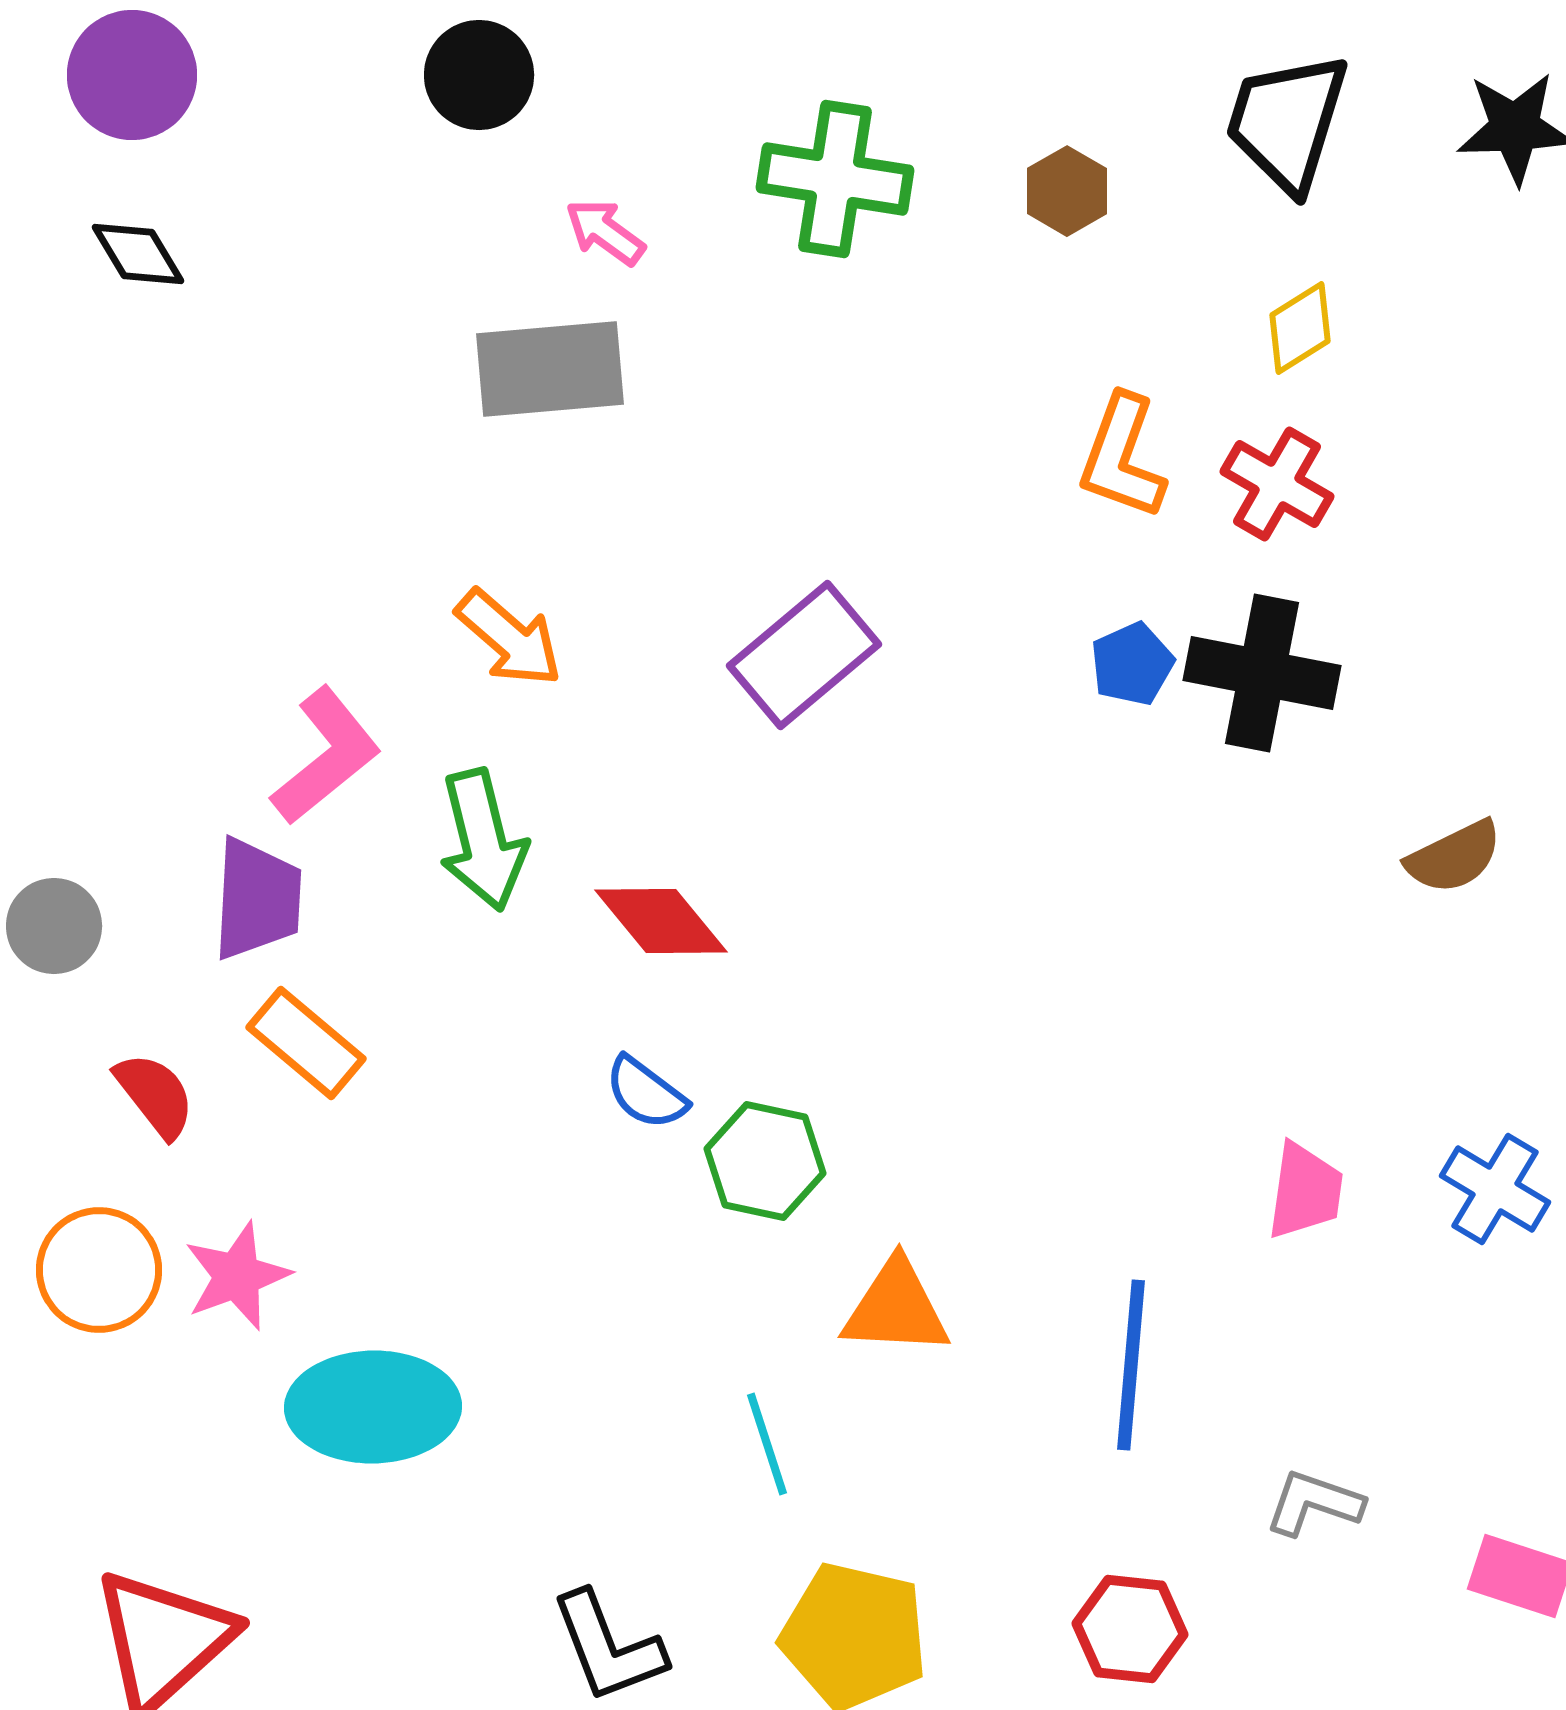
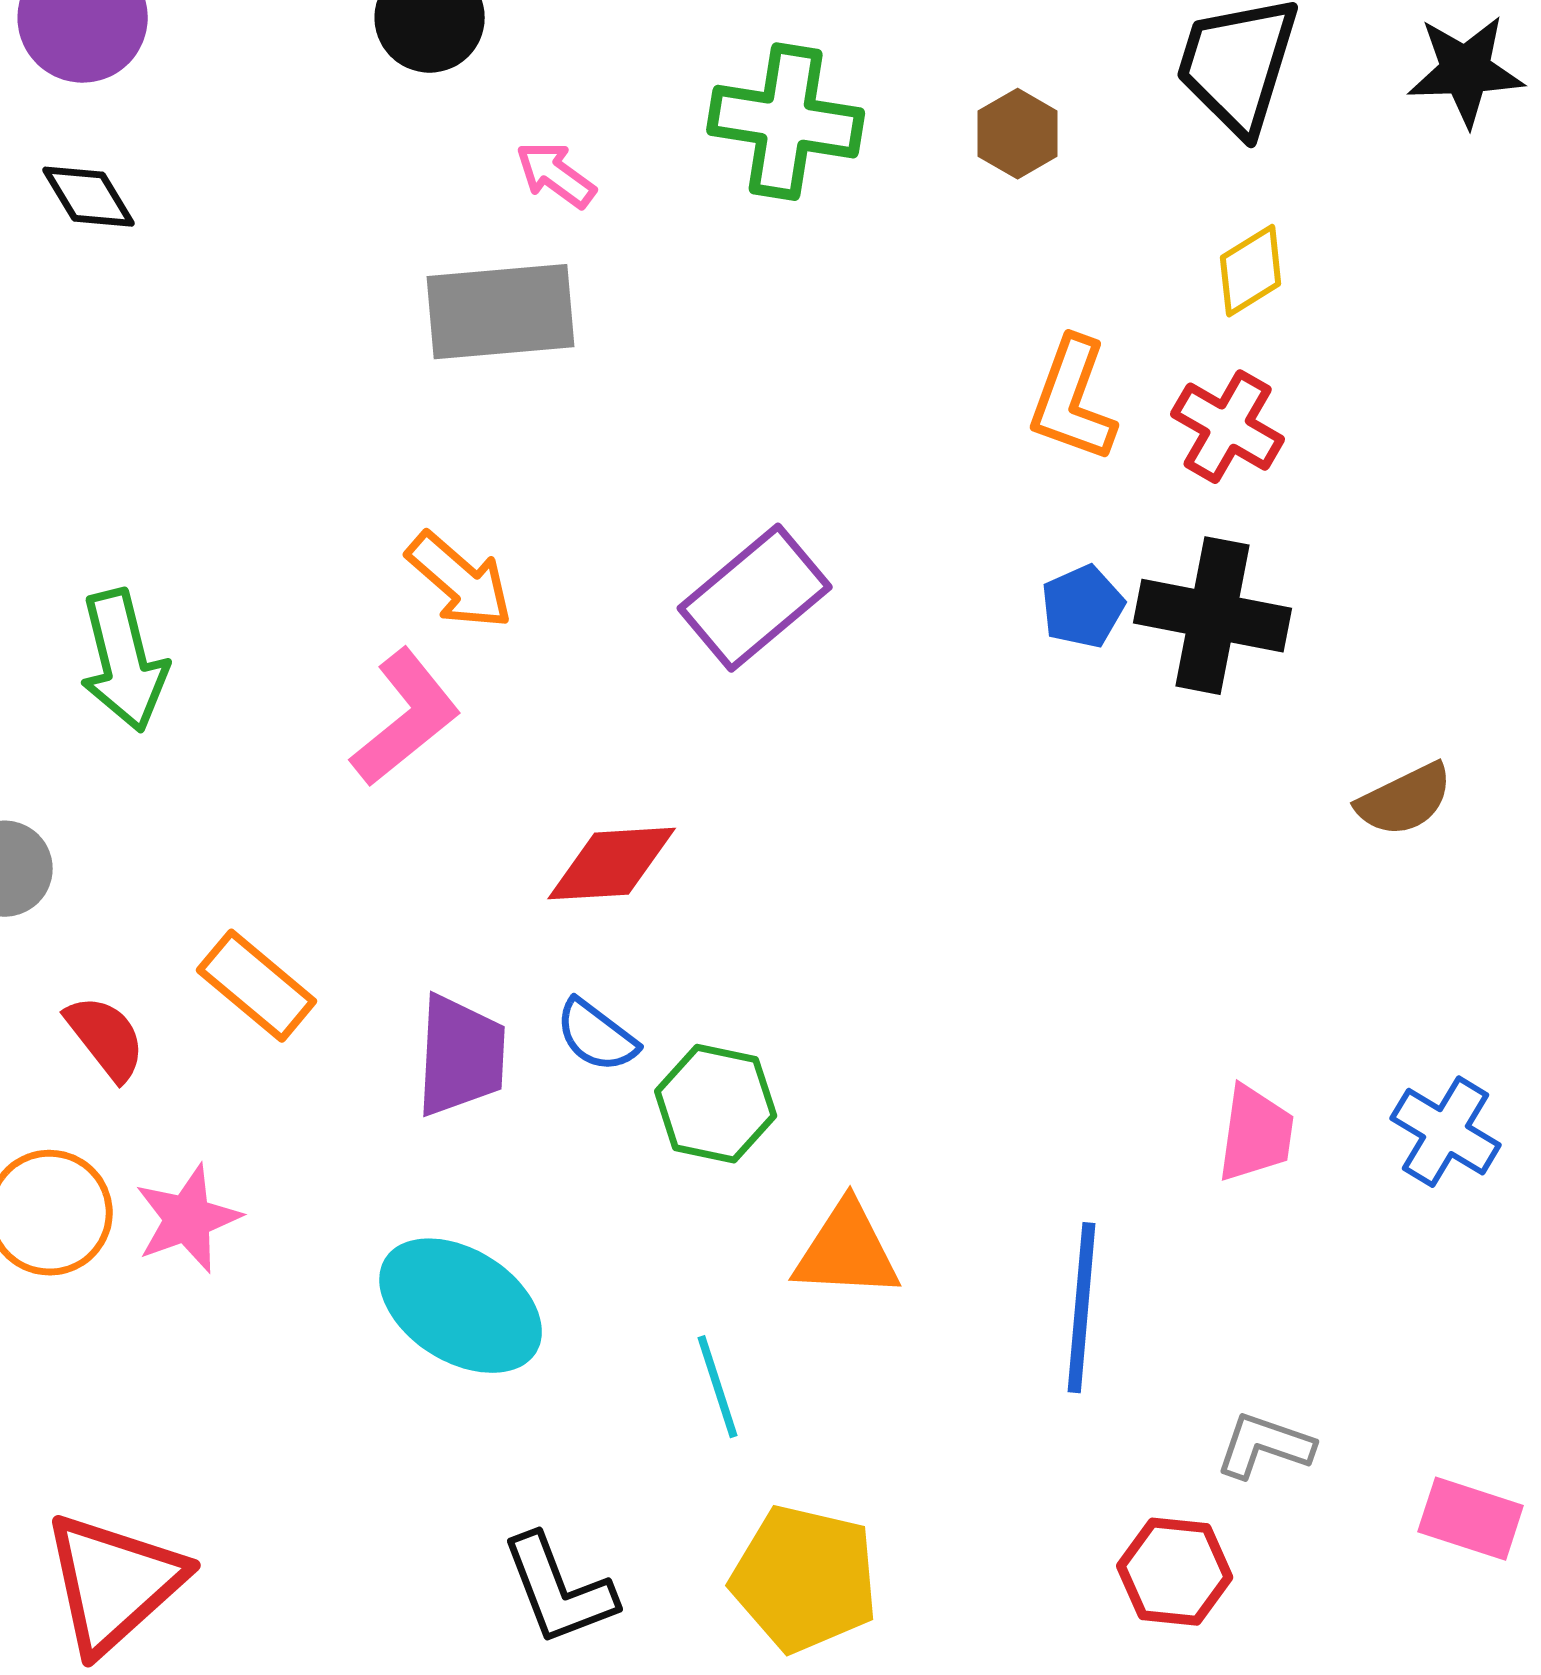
pink L-shape: (326, 756) -> (406, 718), moved
green arrow: (483, 840) -> (124, 661), moved
purple trapezoid: (257, 899) -> (461, 1056), moved
red diamond: (661, 921) -> (612, 864), turned -54
cyan ellipse: (373, 1407) -> (461, 1306), moved, turned 33
red hexagon: (1130, 1629) -> (1175, 1572), moved

